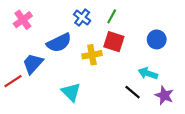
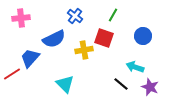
green line: (112, 16) -> (113, 15), moved
pink cross: (23, 20) -> (21, 18), turned 30

